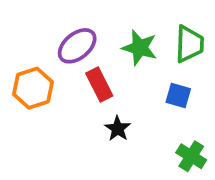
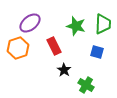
purple ellipse: (77, 46) -> (30, 23), moved
green cross: (191, 156) -> (86, 85), moved

